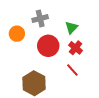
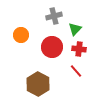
gray cross: (40, 19) -> (54, 16), moved
red cross: (75, 48) -> (79, 49), turned -32

